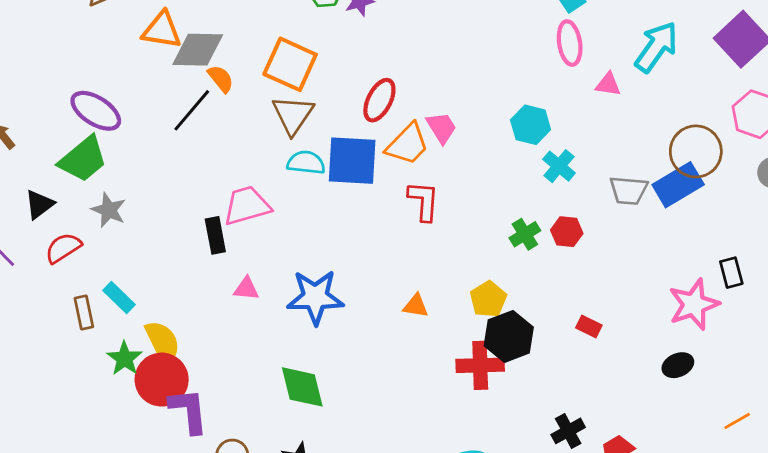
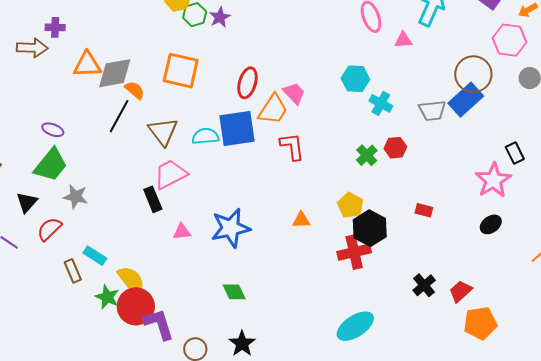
purple ellipse: (96, 111) -> (53, 130), size x0.6
brown triangle: (293, 115) -> (163, 132), moved
green diamond: (302, 387) -> (234, 292), size x0.7

